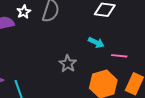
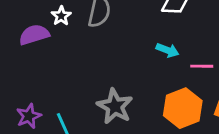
gray star: (68, 64) -> (115, 106), moved, size x1.4

